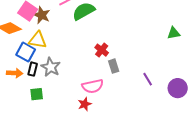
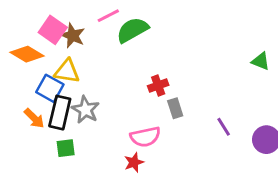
green triangle: (174, 33) -> (261, 61), turned 32
red cross: (102, 50) -> (158, 85), turned 32
black rectangle: (33, 69) -> (60, 113), size x1.6
orange arrow: (15, 73) -> (34, 118), turned 42

